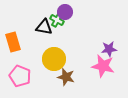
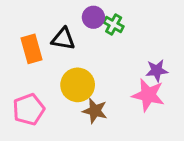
green cross: (57, 20) -> (114, 24), moved
orange rectangle: (13, 42) -> (32, 49), moved
pink pentagon: (20, 76) -> (29, 109), turned 30

